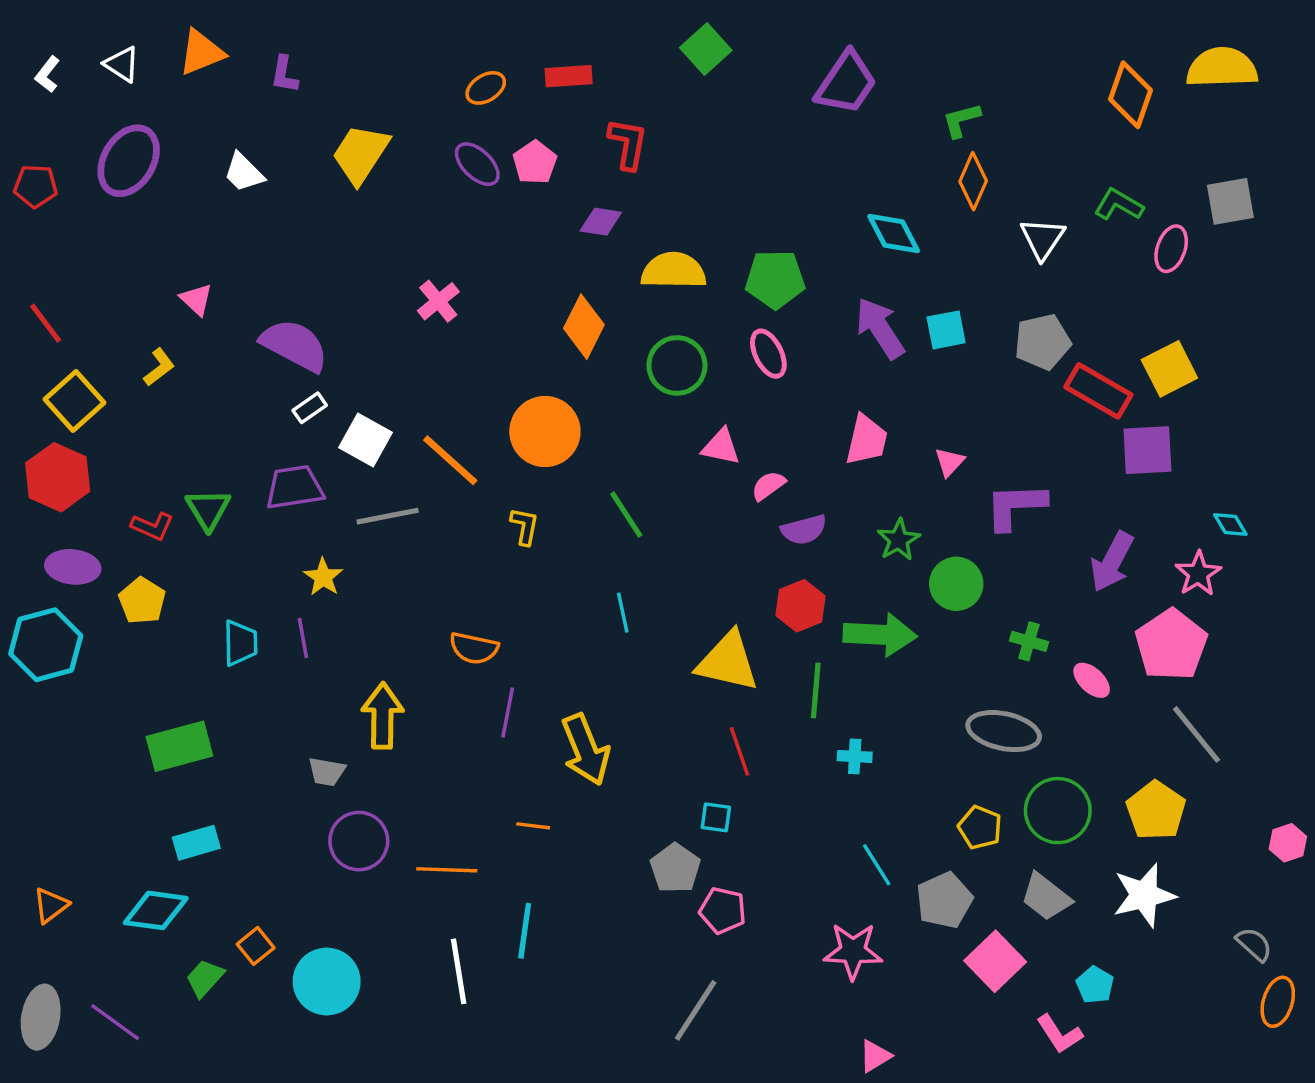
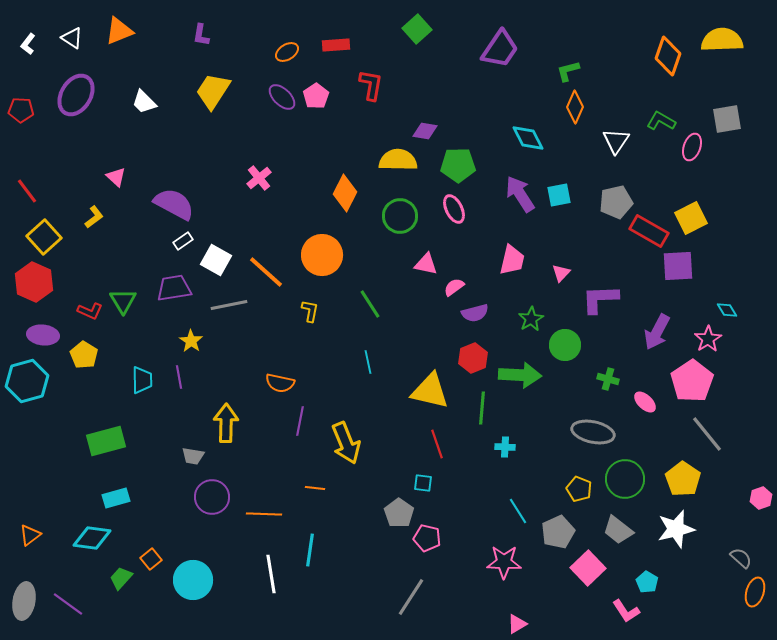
purple L-shape: (284, 74) -> (201, 35), moved
purple diamond: (601, 222) -> (425, 131), moved

